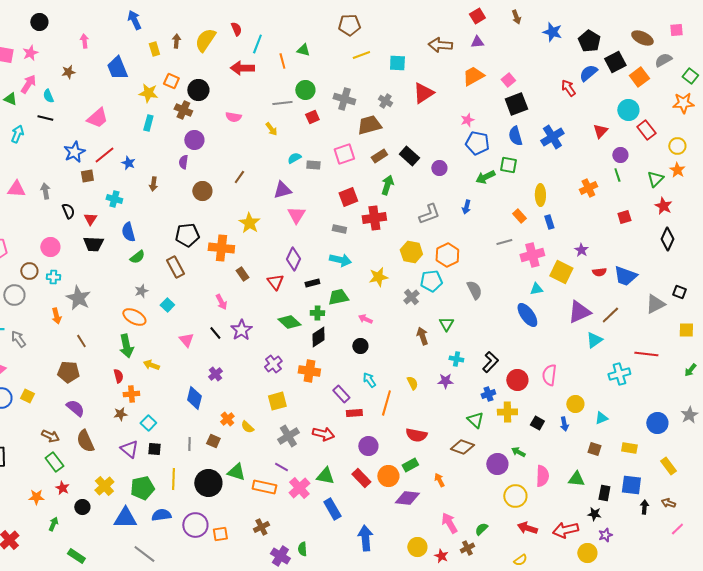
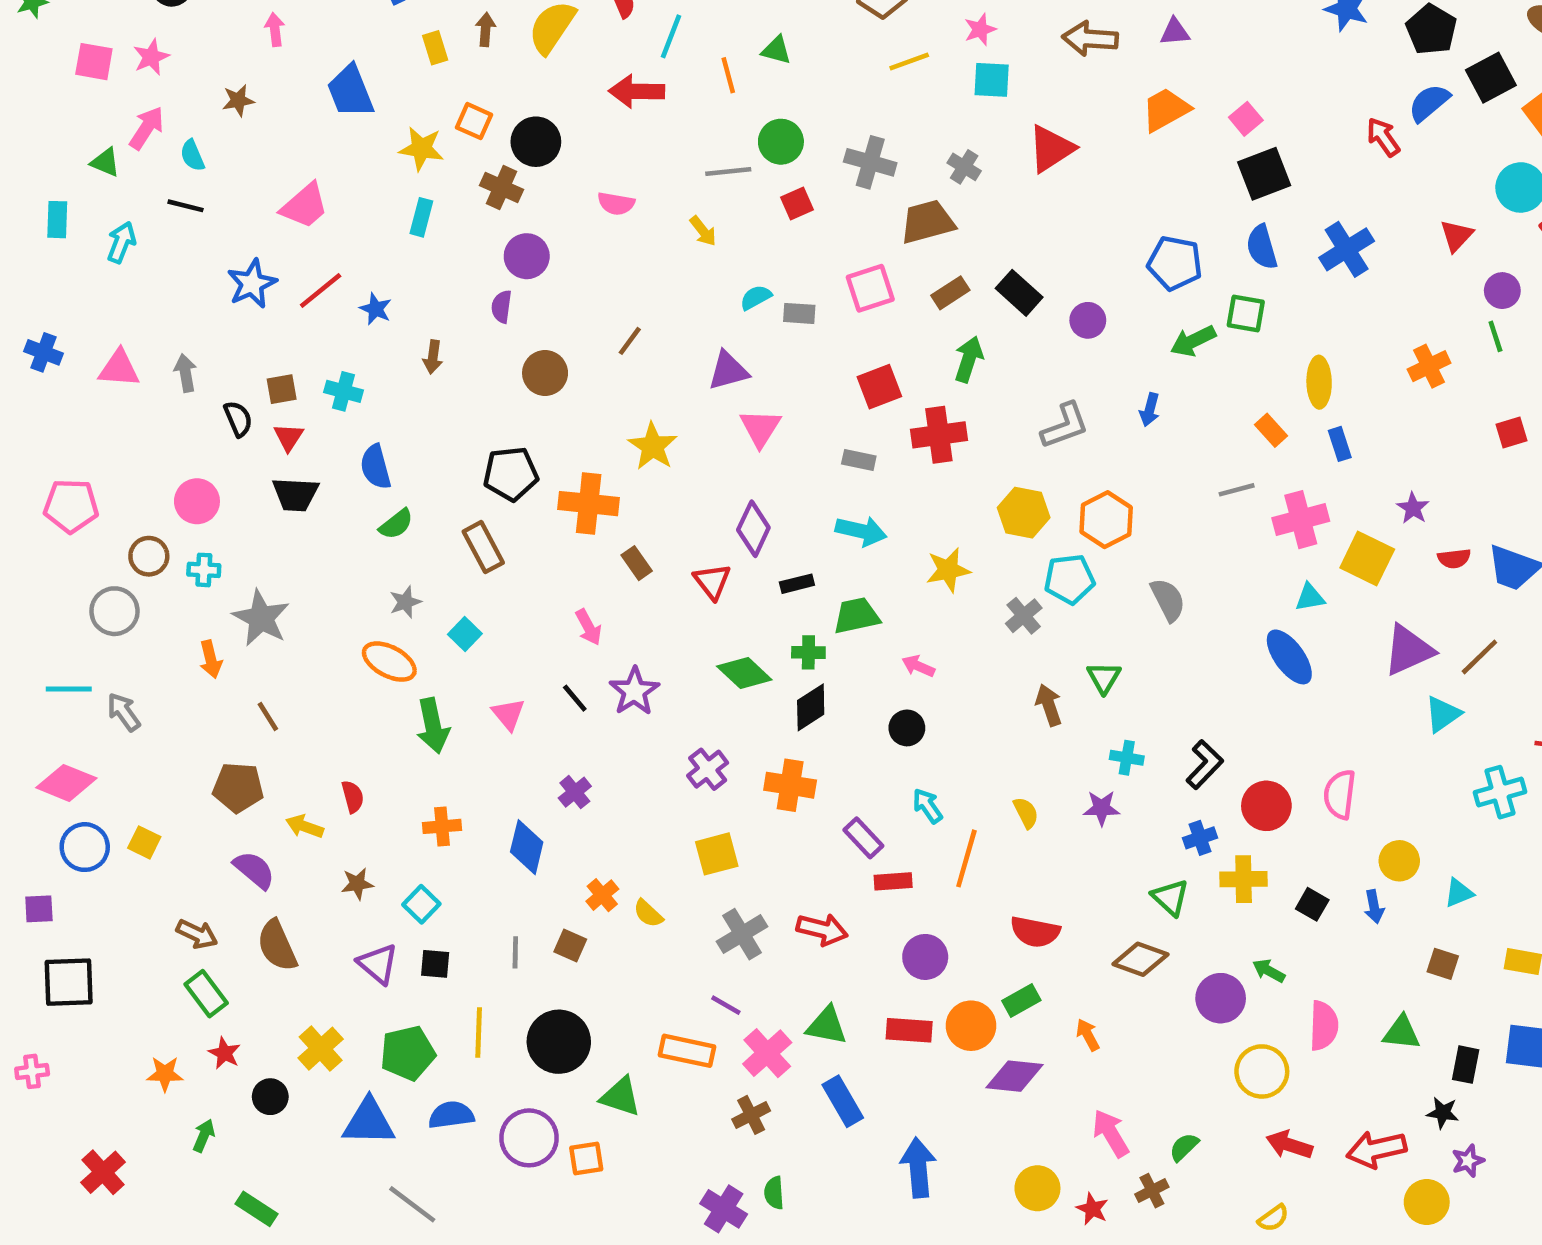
pink star: (467, 120) -> (980, 29), moved
brown square: (87, 176) -> (282, 389), moved
green arrow: (126, 346) -> (433, 726), moved
yellow arrow: (151, 365) -> (305, 826), moved
orange cross: (131, 394) -> (442, 826), moved
green triangle: (236, 472) -> (621, 1097), moved
red rectangle: (361, 478) -> (909, 1030), turned -42
brown cross: (261, 527) -> (751, 1115), moved

